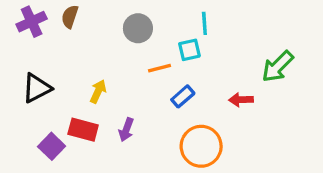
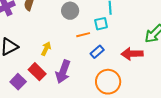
red arrow: (241, 100) -> (132, 54), size x1.5
red rectangle: (83, 130) -> (37, 72), turned 30
purple arrow: (126, 130) -> (63, 72), size x1.6

